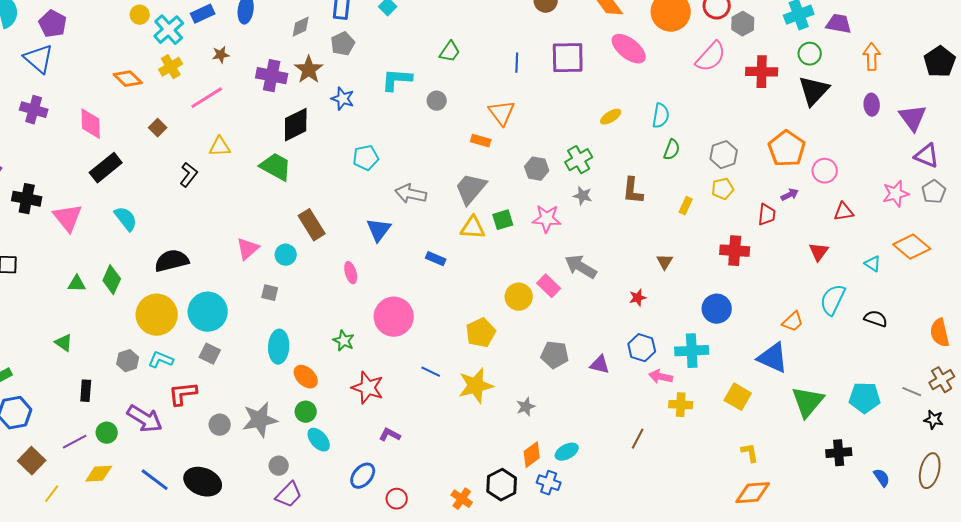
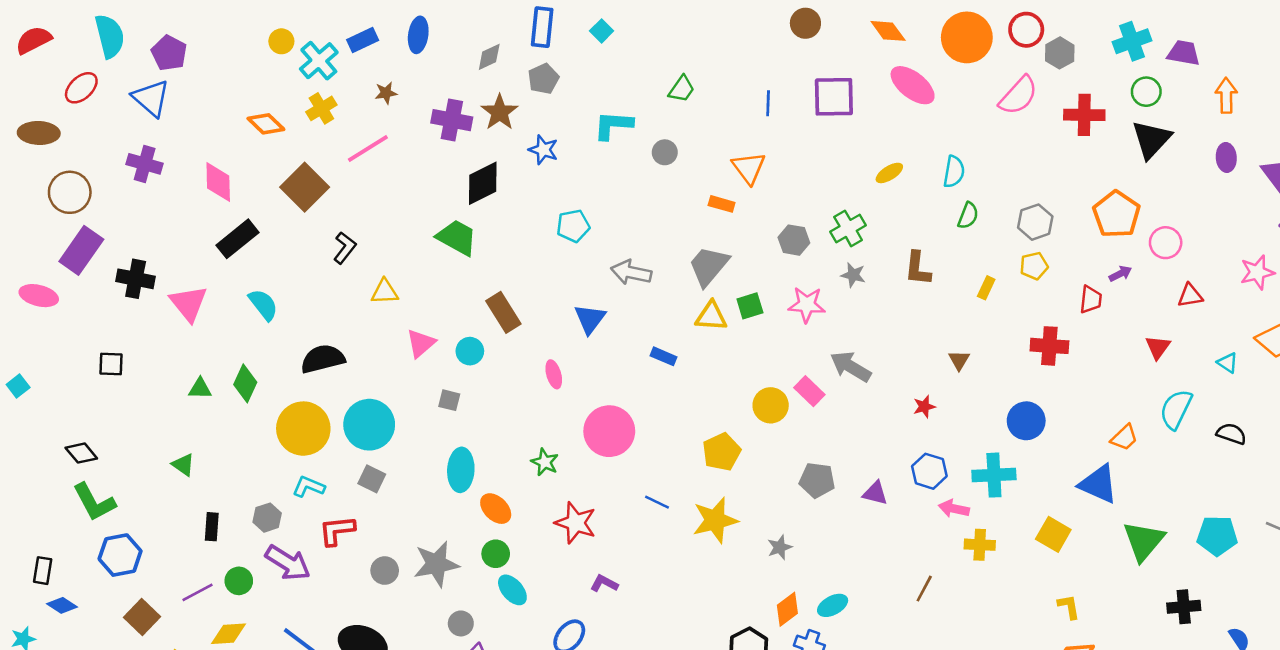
brown square: (158, 128) -> (305, 187), size x2.0
yellow triangle: (220, 147) -> (385, 292), moved
gray hexagon: (128, 361) -> (267, 518), moved

